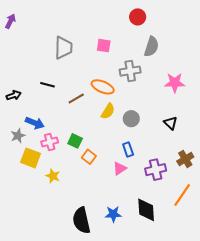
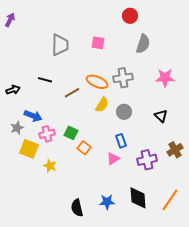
gray cross: (130, 71) -> (123, 78), moved
orange line: (182, 195) -> (170, 200), moved
black semicircle: (81, 220) -> (77, 208), size x0.7

